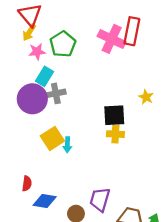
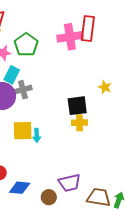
pink cross: (112, 39) -> (70, 37), turned -30
yellow square: (52, 138) -> (23, 131), turned 35
purple trapezoid: (100, 199) -> (70, 183), turned -115

